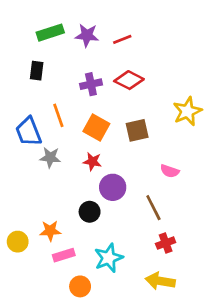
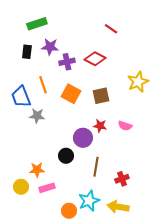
purple star: (87, 35) -> (50, 47), moved
red line: (122, 39) -> (111, 29), moved, turned 56
red star: (92, 162) -> (100, 126), moved
brown line: (153, 208) -> (96, 167), moved, turned 36
yellow circle: (18, 242) -> (21, 187), moved
cyan star: (109, 258) -> (89, 201), moved
orange circle: (80, 286) -> (69, 211), moved

